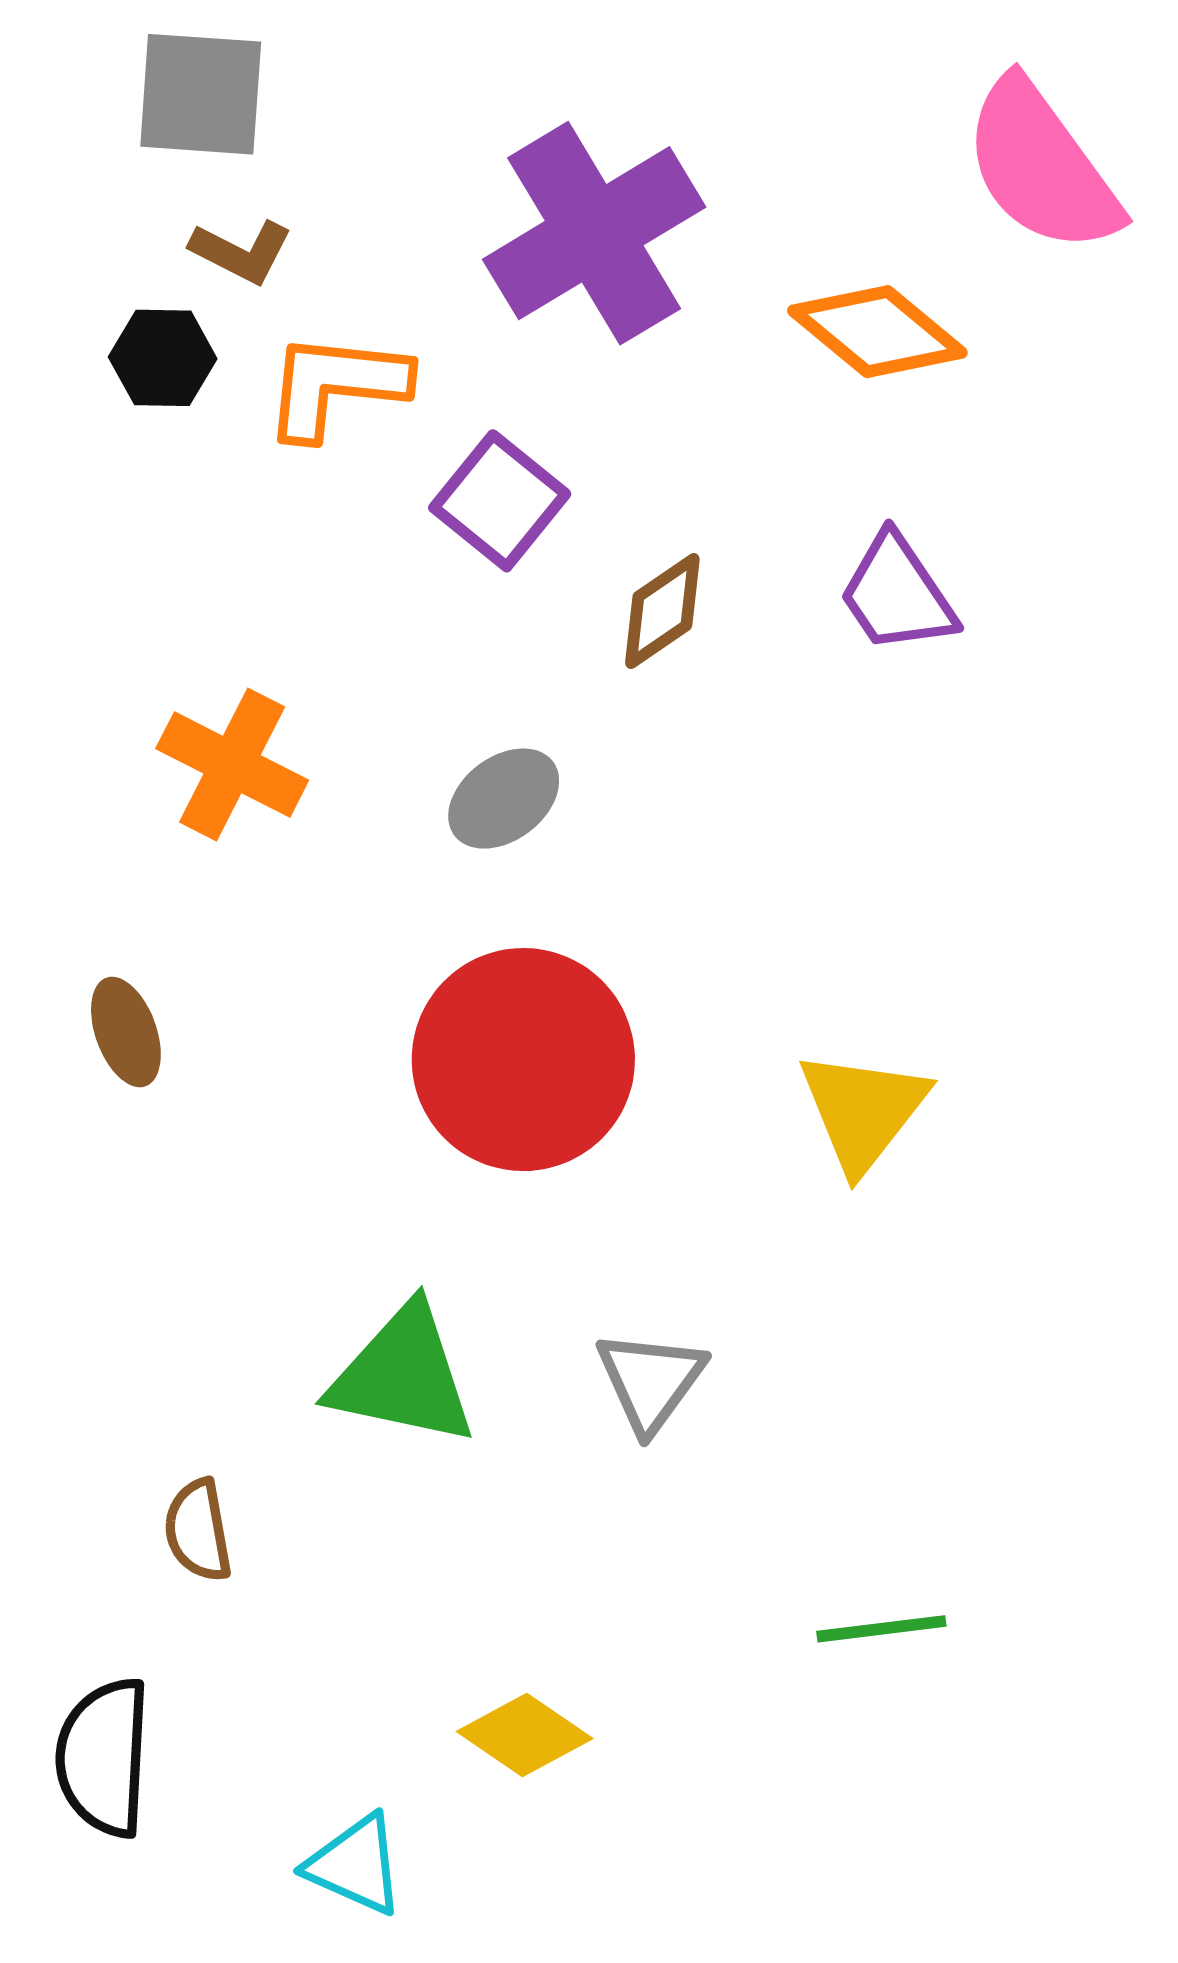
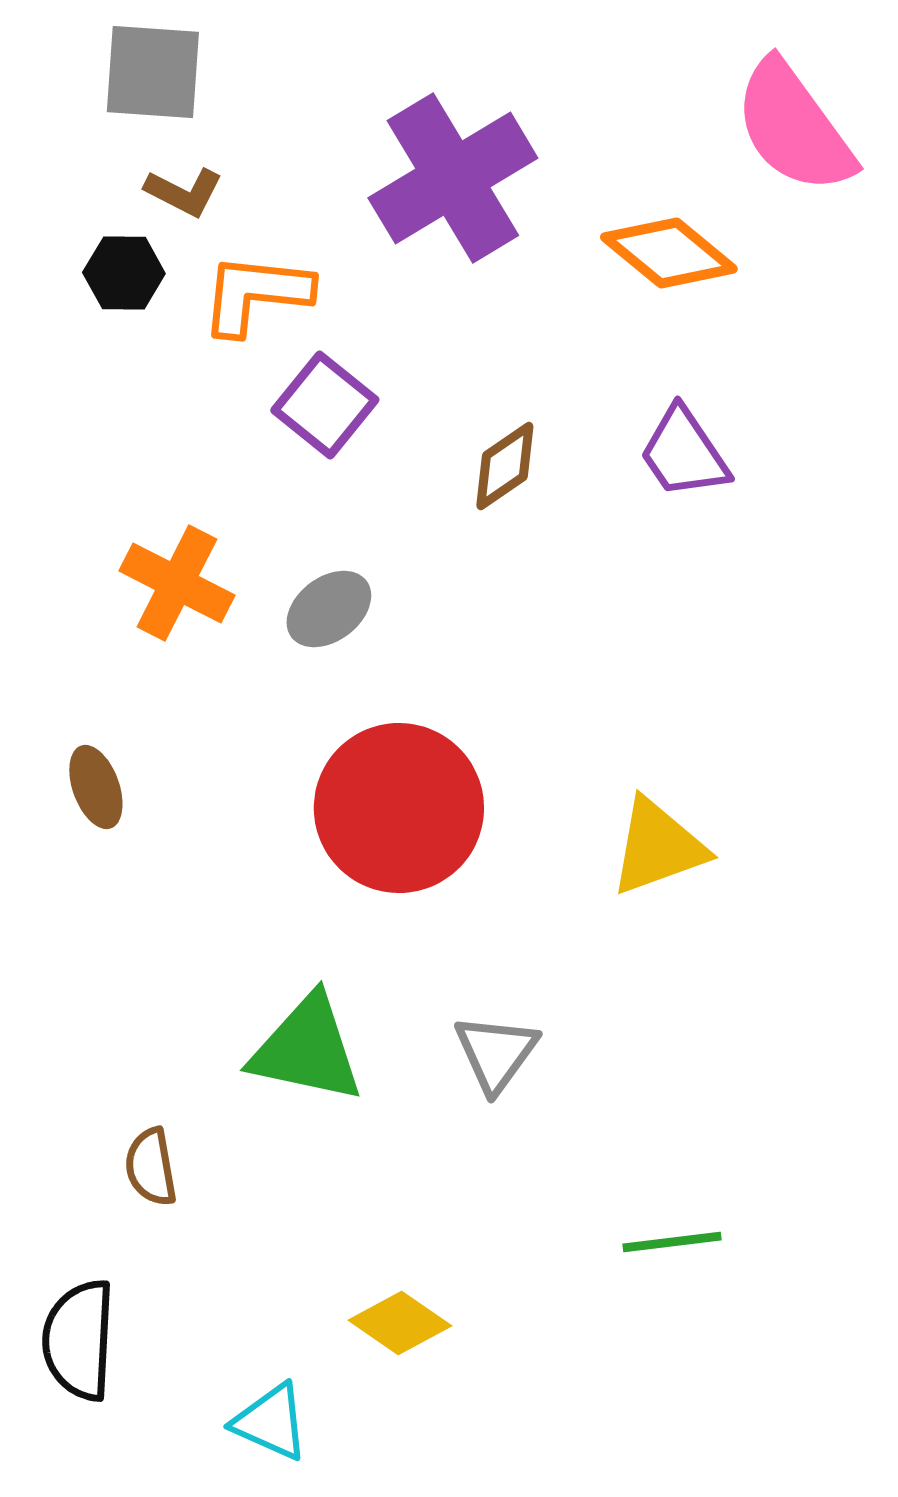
purple square: (500, 501) -> (325, 405), moved
gray ellipse: (504, 799) -> (329, 609), moved
yellow triangle: (863, 1111) -> (658, 847), turned 32

